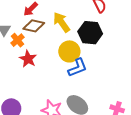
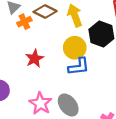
red star: (28, 59) -> (35, 58), moved

